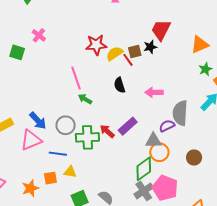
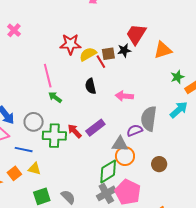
orange triangle: (200, 45) -> (163, 50), moved
orange square: (50, 178) -> (14, 173), turned -32

